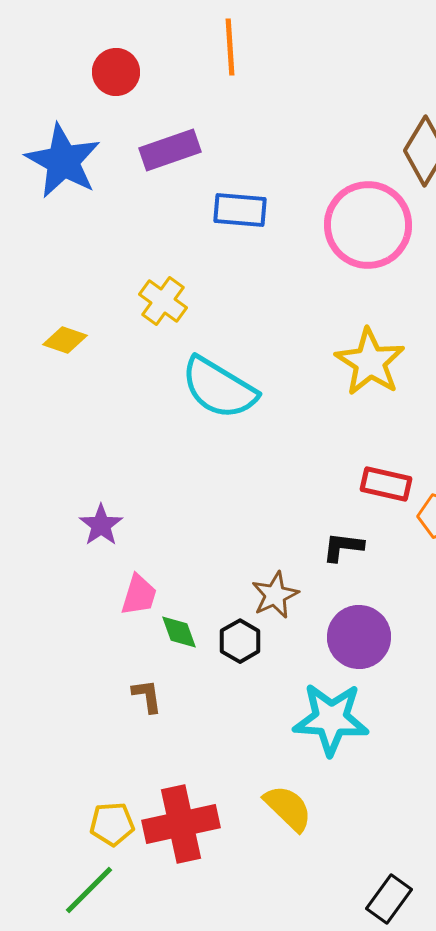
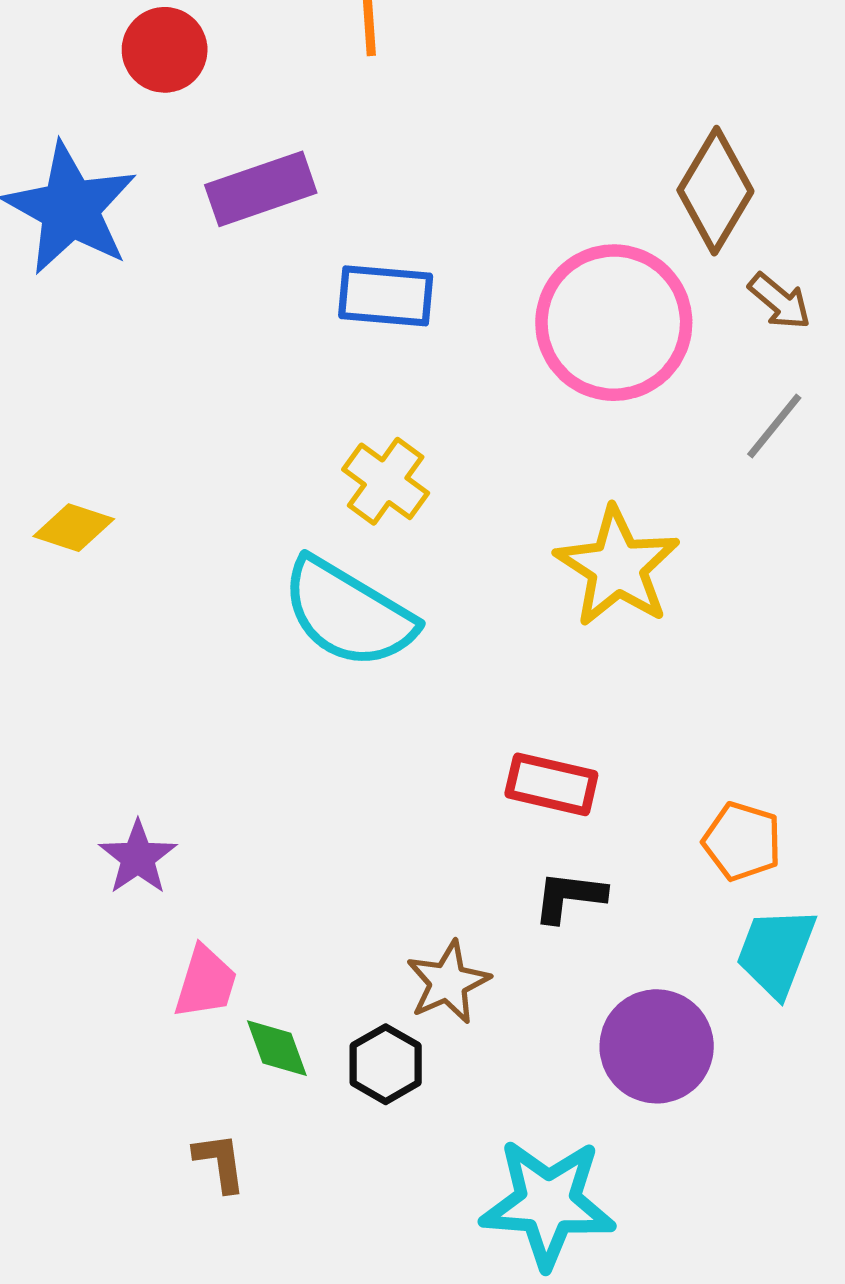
yellow cross: (163, 301) -> (386, 481), moved
red rectangle: (386, 484) -> (551, 784), moved
purple circle: (359, 637) -> (657, 1046), moved

